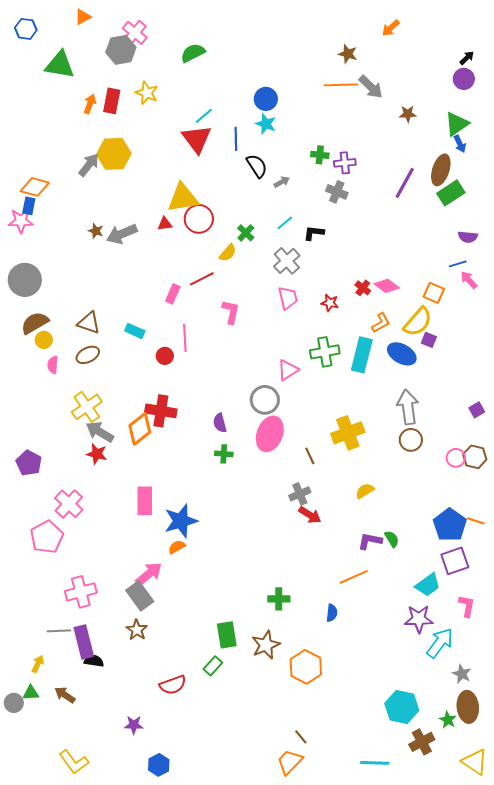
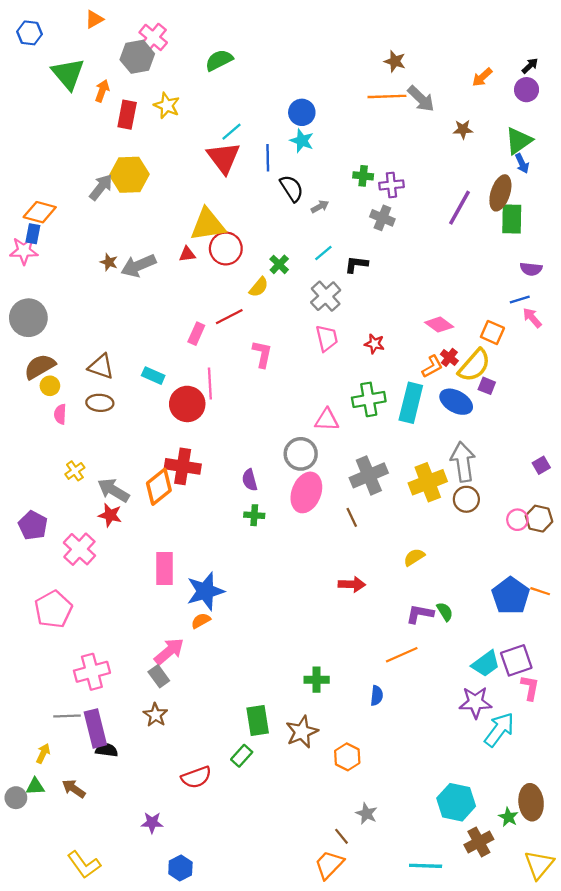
orange arrow: (391, 28) -> (482, 77), moved
green triangle: (60, 65) -> (68, 74), turned 40
orange arrow: (90, 104) -> (102, 91), moved
green rectangle: (451, 193) -> (512, 219), turned -56
red cross: (363, 288) -> (449, 357), moved
brown ellipse: (88, 355) -> (100, 403), turned 30
red circle: (165, 356) -> (187, 404), size x1.8
pink triangle: (288, 370) -> (327, 420), turned 35
yellow cross: (87, 407) -> (75, 471), moved, size x0.6
yellow cross: (348, 433) -> (428, 482), moved
gray cross: (300, 494) -> (369, 475), moved, size x1.5
pink cross: (69, 504) -> (79, 549), moved
red arrow: (310, 515) -> (352, 584), turned -30
purple square: (455, 561) -> (516, 660), moved
gray rectangle: (140, 596) -> (159, 676), size x0.7
orange hexagon: (306, 667) -> (347, 757), size x0.7
gray star: (462, 674) -> (367, 814), moved
yellow triangle: (475, 762) -> (539, 865), turned 36

